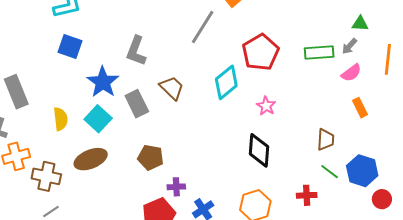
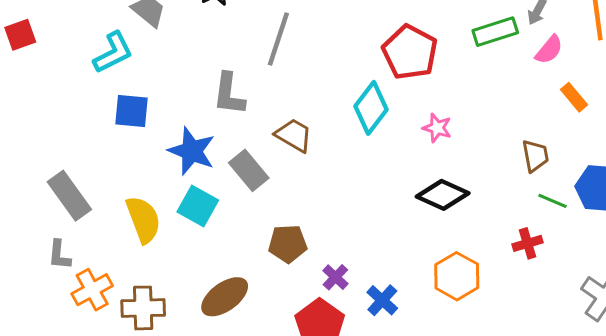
gray line: (203, 27) -> (278, 39), moved
yellow semicircle: (61, 119) -> (143, 220), size x1.4
black diamond: (259, 150) -> (443, 195), turned -56
brown ellipse: (91, 159) -> (225, 297), moved
purple cross: (176, 187) -> (335, 277), turned -30

